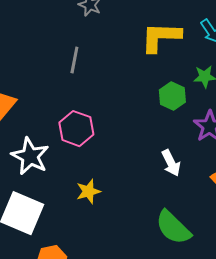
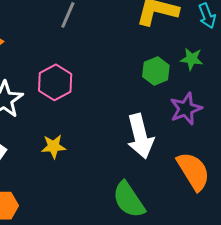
white arrow: (171, 163) -> (140, 136), size x1.6

